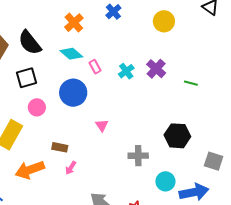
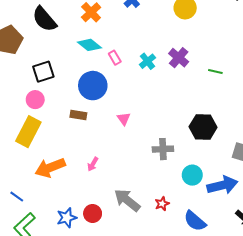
black semicircle: (30, 43) -> (44, 19), moved
pink circle: (37, 107) -> (35, 100), moved
brown rectangle: (60, 147) -> (78, 115), moved

